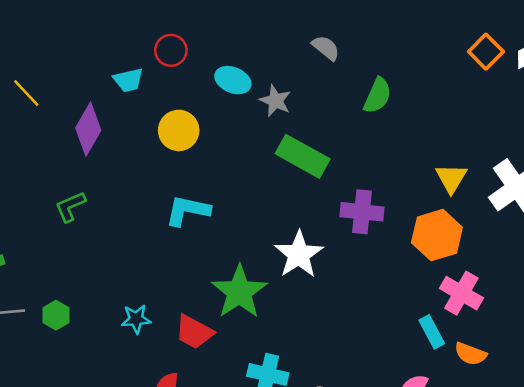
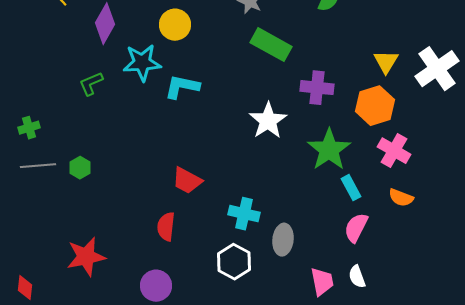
green star: (239, 292) -> (329, 150), moved
cyan star: (136, 319) -> (142, 63), moved, size x1.6
cyan rectangle: (432, 332) -> (351, 188), moved

